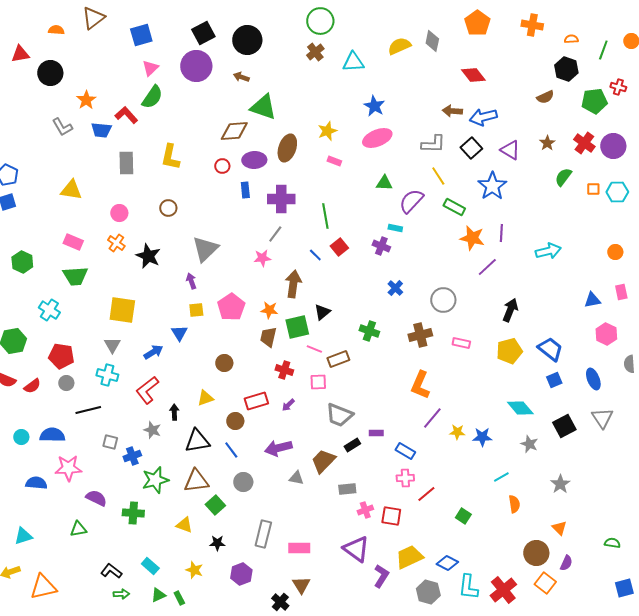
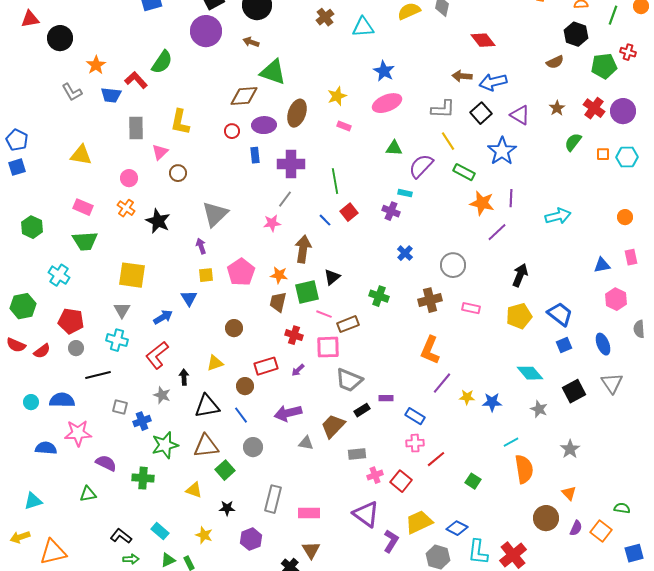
pink triangle: (150, 68) -> (160, 152), moved
pink square: (318, 382) -> (328, 347), size x1.4
orange semicircle: (514, 504) -> (524, 469), size x1.6
red square: (391, 516) -> (401, 481), turned 30
orange square: (545, 583) -> (601, 531), moved

